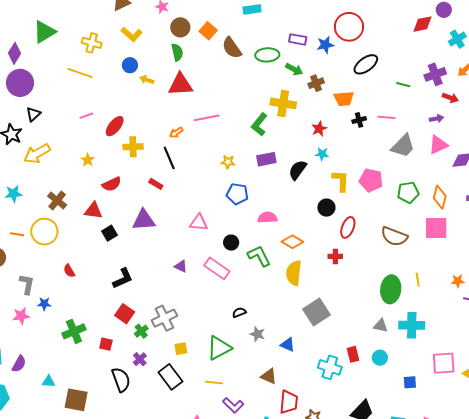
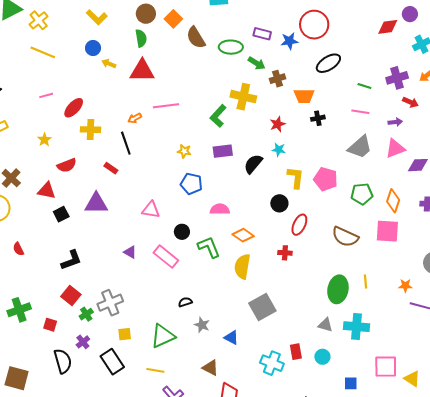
yellow cross: (92, 43) -> (39, 20), moved, turned 30
pink line: (386, 117) -> (360, 112), moved

